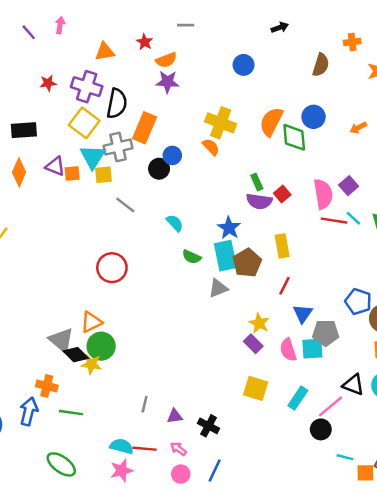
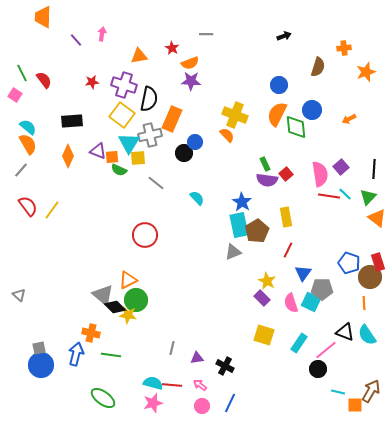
blue circle: (244, 65) -> (279, 85), moved
green semicircle: (192, 257) -> (119, 170), moved
cyan square: (312, 349) -> (311, 302), turned 30

